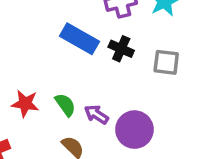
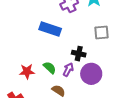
black cross: (121, 49) -> (79, 54), moved
purple arrow: (96, 114) -> (68, 70), turned 96

